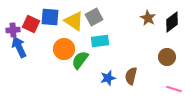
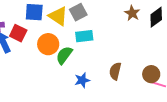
red square: (31, 24) -> (18, 33), moved
brown circle: (167, 57) -> (151, 74), moved
blue star: (108, 78) -> (82, 80), moved

